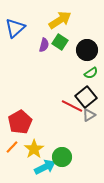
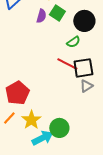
green semicircle: (91, 73) -> (73, 42), moved
black square: (86, 97) -> (83, 68), turned 30
red line: (72, 106) -> (67, 64), moved

